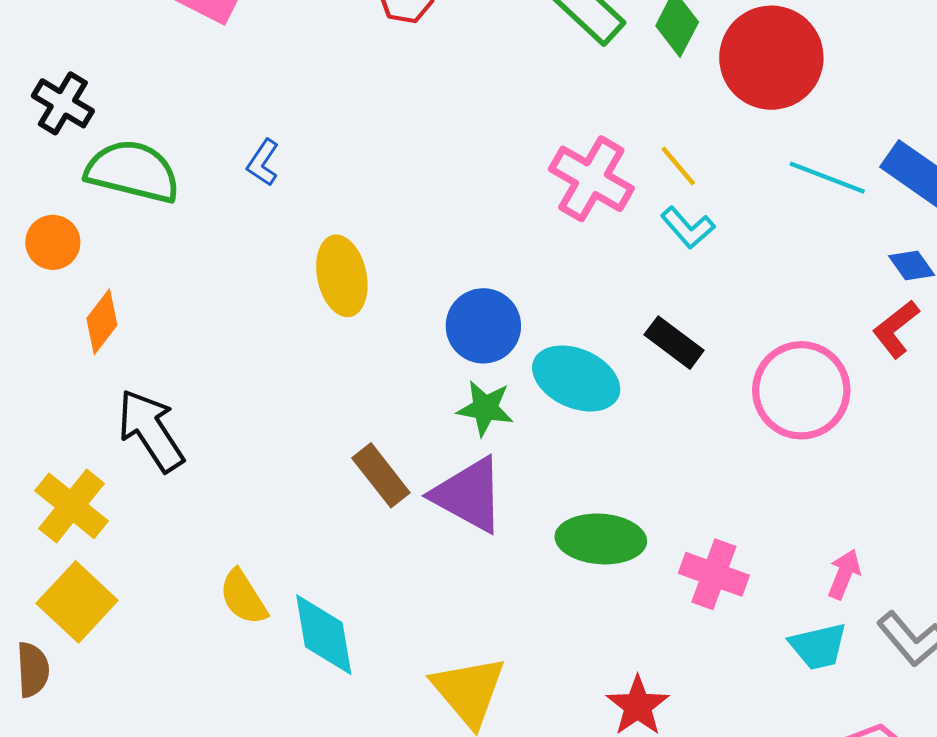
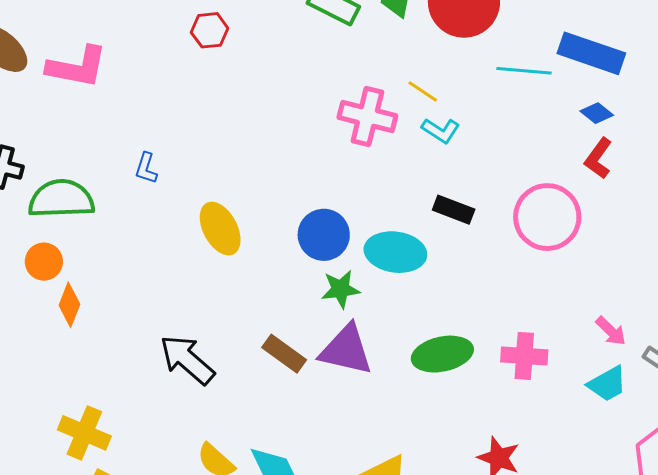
orange circle: (53, 242) -> (44, 262), moved
black arrow: (151, 430) -> (187, 360), moved
pink arrow: (844, 574) -> (611, 331), turned 128

